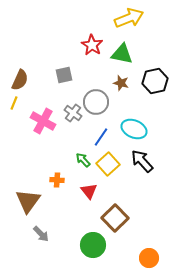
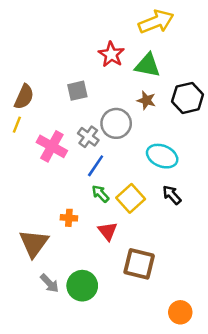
blue line: (101, 137) -> (96, 166), moved
black arrow: (142, 161) -> (172, 195), size x0.7
brown square: (115, 218) -> (139, 264), turned -32
green circle: (93, 245) -> (82, 286), moved

